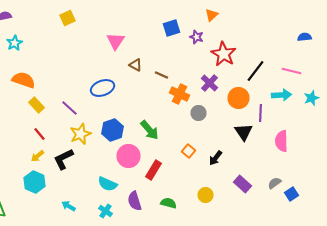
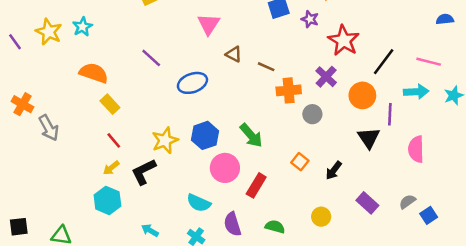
orange cross: (180, 94) -> (289, 90), turned -30
purple line: (70, 108) -> (151, 58), moved

